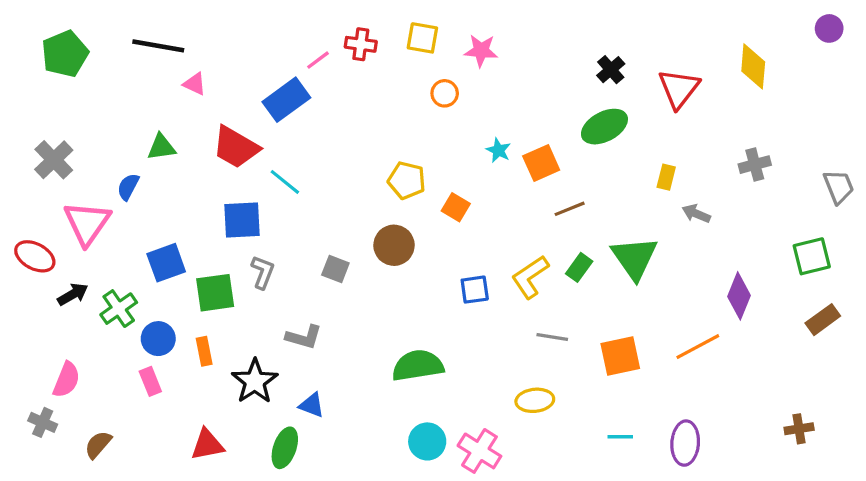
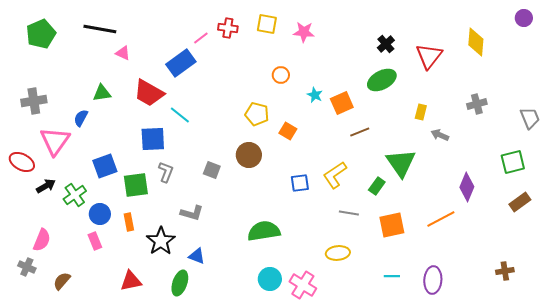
orange circle: (445, 93) -> (281, 75), moved
gray cross: (54, 160) -> (34, 101), turned 35
green rectangle: (579, 267) -> (377, 186), moved

